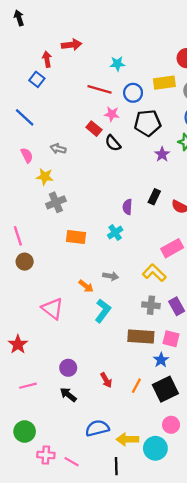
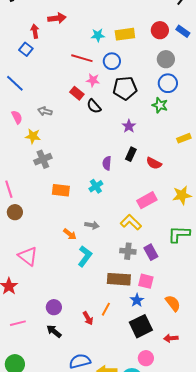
yellow rectangle: (164, 83) -> (125, 34), moved
purple star: (162, 154) -> (129, 126), moved
pink triangle: (53, 309) -> (28, 256), moved
orange line: (136, 386) -> (106, 309), moved

